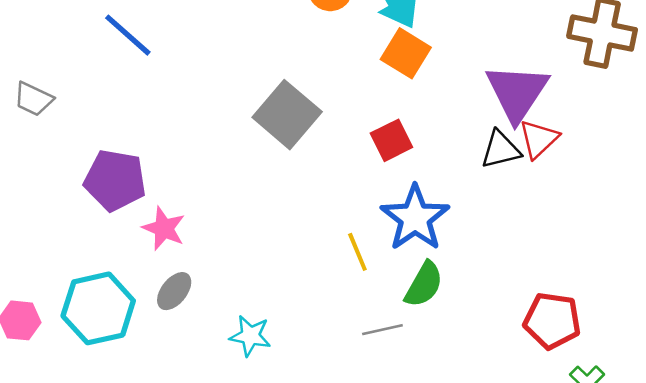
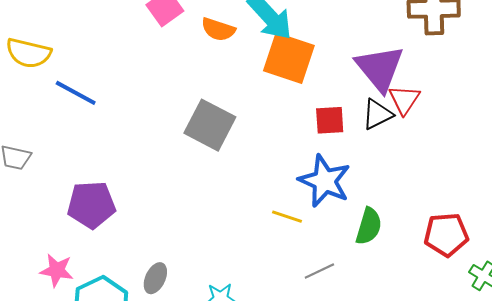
orange square: (406, 53) -> (289, 58), size x1.4
red square: (391, 140) -> (330, 120), moved, turned 36
pink star: (164, 228) -> (57, 270), moved
yellow line: (357, 252) -> (287, 217), turned -36
green semicircle: (424, 284) -> (369, 226), moved

